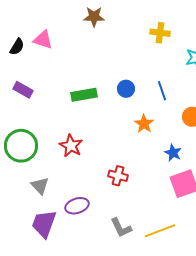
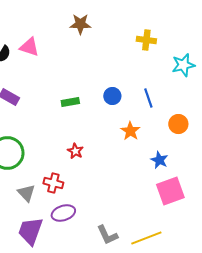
green rectangle: (84, 95) -> (70, 102), size x0.7
red star: (71, 146) -> (75, 151), moved, size x0.7
red cross: (118, 176) -> (53, 183), moved

